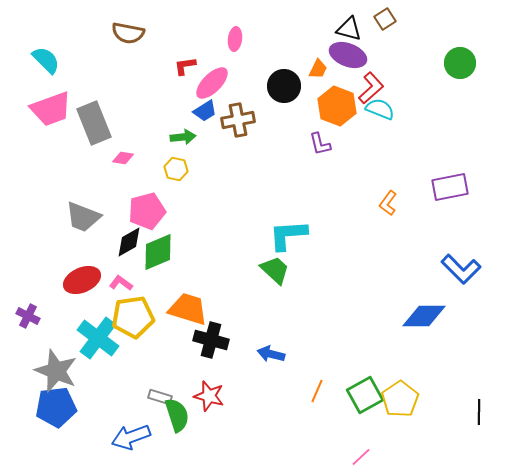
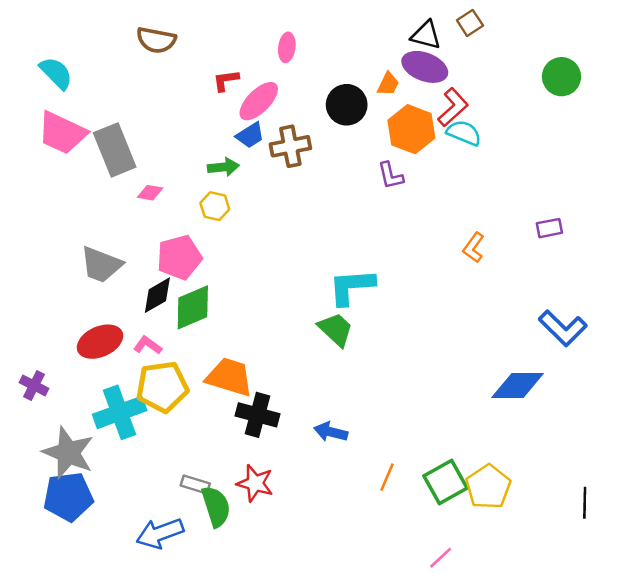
pink trapezoid: (51, 109) -> (62, 133), turned 45
purple rectangle: (450, 187) -> (549, 228), size x0.6
cyan cross: (98, 338) -> (120, 412), turned 33

